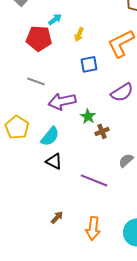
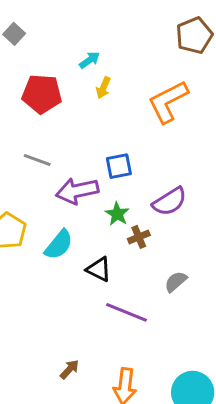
cyan arrow: (55, 19) -> (90, 60), moved
blue square: (89, 64) -> (119, 166), moved
purple semicircle: (122, 92) -> (170, 202), moved
black triangle: (54, 161) -> (99, 269), moved

